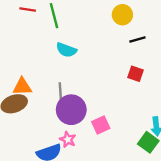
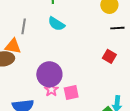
gray line: (60, 92) -> (24, 26), moved
pink star: (68, 139) -> (51, 90), moved

